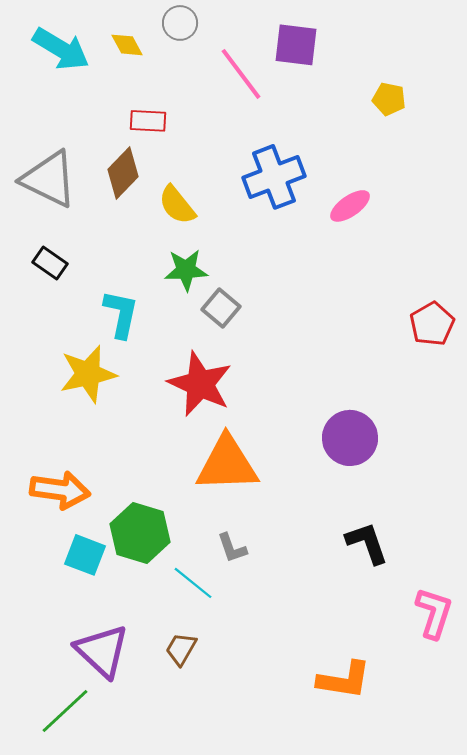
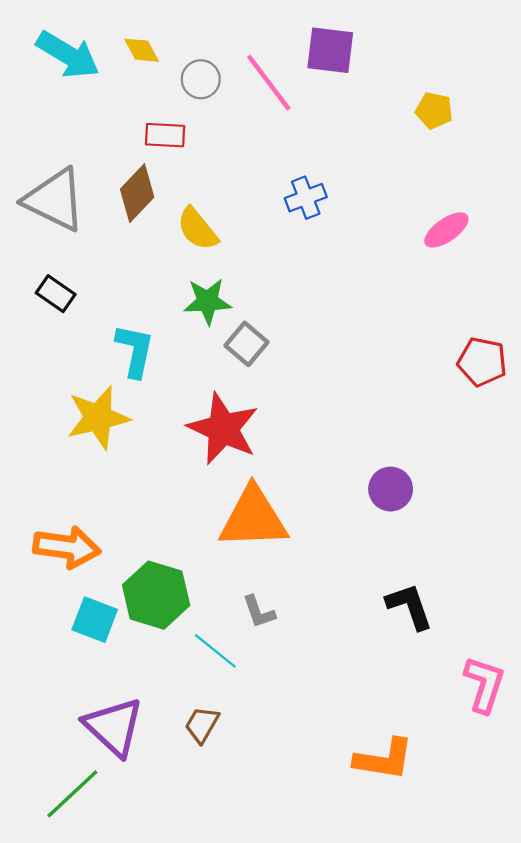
gray circle: (180, 23) -> (201, 79), moved
blue cross: (274, 177) -> (306, 198), size x0.6
pink ellipse: (350, 206) -> (446, 230), moved
red pentagon: (432, 324) -> (482, 362), turned -30
purple circle: (350, 438) -> (391, 489), size x0.7

